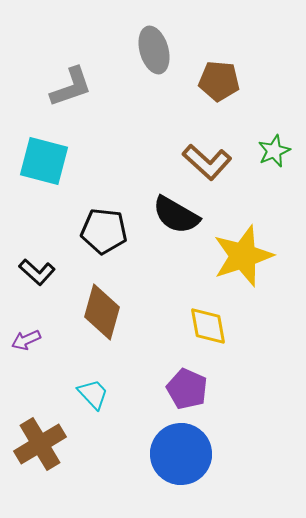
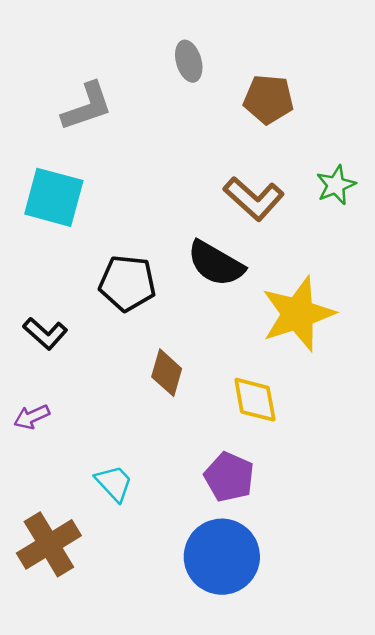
gray ellipse: (154, 50) -> (189, 61), size x0.7
brown diamond: (102, 312) -> (167, 373), moved, size x0.7

